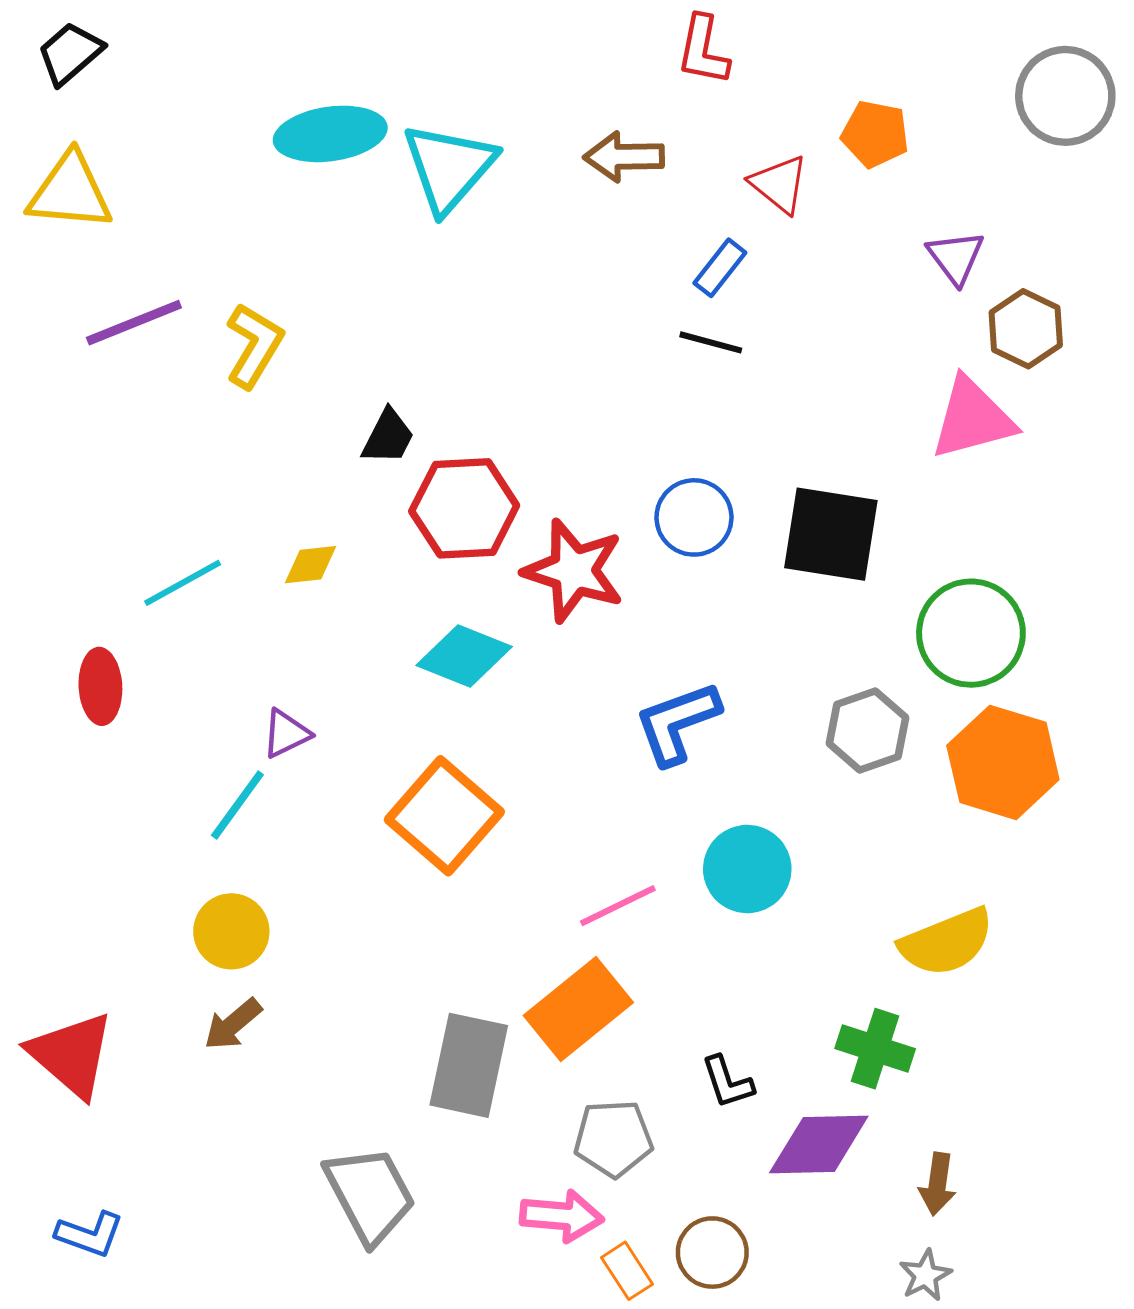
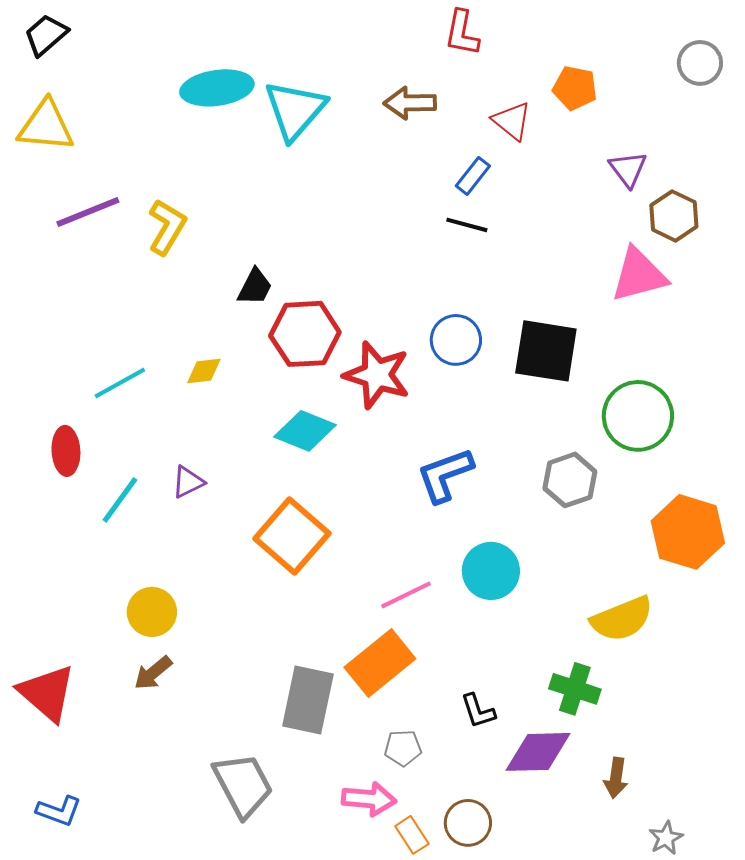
gray circle: (1065, 96) -> (700, 63), size x0.7
orange hexagon: (1003, 762) -> (688, 532), moved
cyan line: (237, 805) -> (120, 500), moved
gray pentagon: (613, 1138) -> (403, 748), size x0.7
gray star: (925, 1275) -> (666, 838), moved

